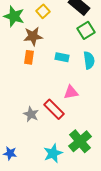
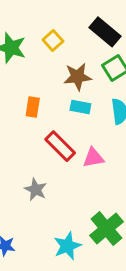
brown star: (33, 36) -> (78, 77), moved
red rectangle: (54, 109) -> (60, 146), moved

